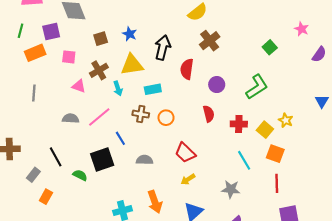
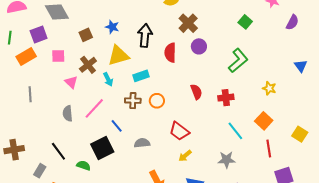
purple circle: (217, 85) -> (199, 46), moved
pink triangle: (79, 86) -> (71, 82), turned 32
gray semicircle: (71, 119) -> (68, 113), turned -91
yellow square: (265, 130) -> (300, 134), moved
orange square: (275, 154) -> (264, 121), turned 30

